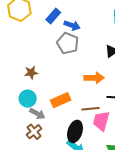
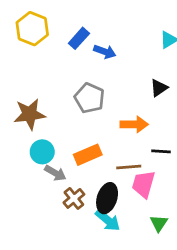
gray pentagon: (68, 43) -> (89, 98), moved
brown star: (31, 73) -> (30, 114), moved, size x1.6
brown cross: (34, 132) -> (74, 198), moved

